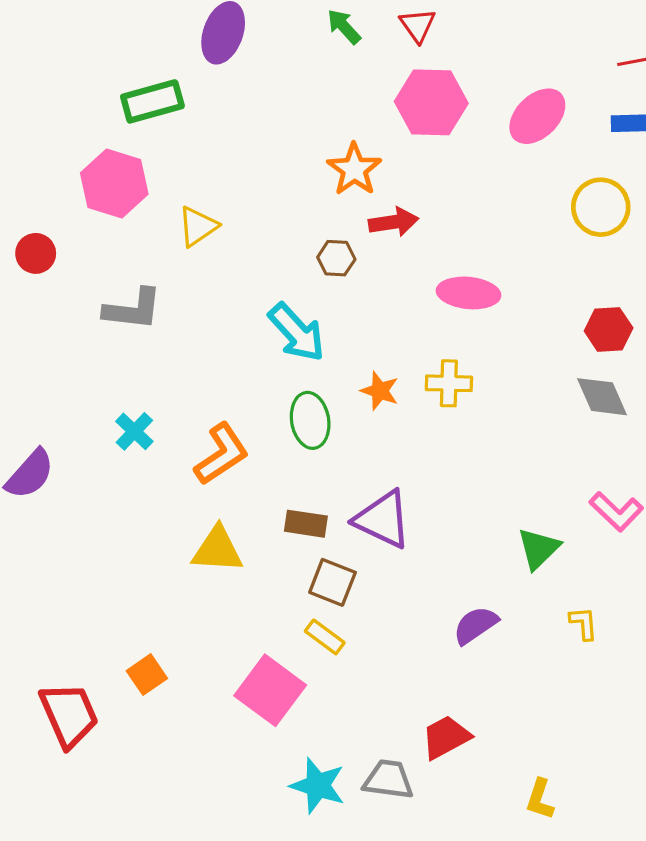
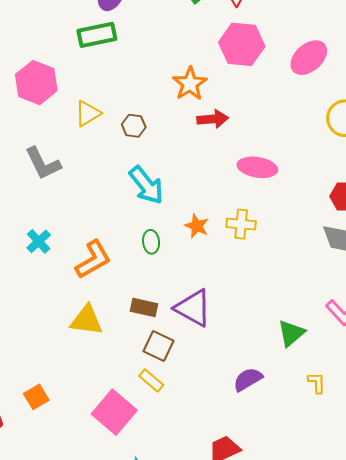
green rectangle: (152, 101) -> (97, 35), moved
brown hexagon: (336, 258) -> (134, 126), moved
gray L-shape: (133, 309) -> (43, 163), turned 54
green ellipse: (310, 420) -> (151, 242), size x0.7

